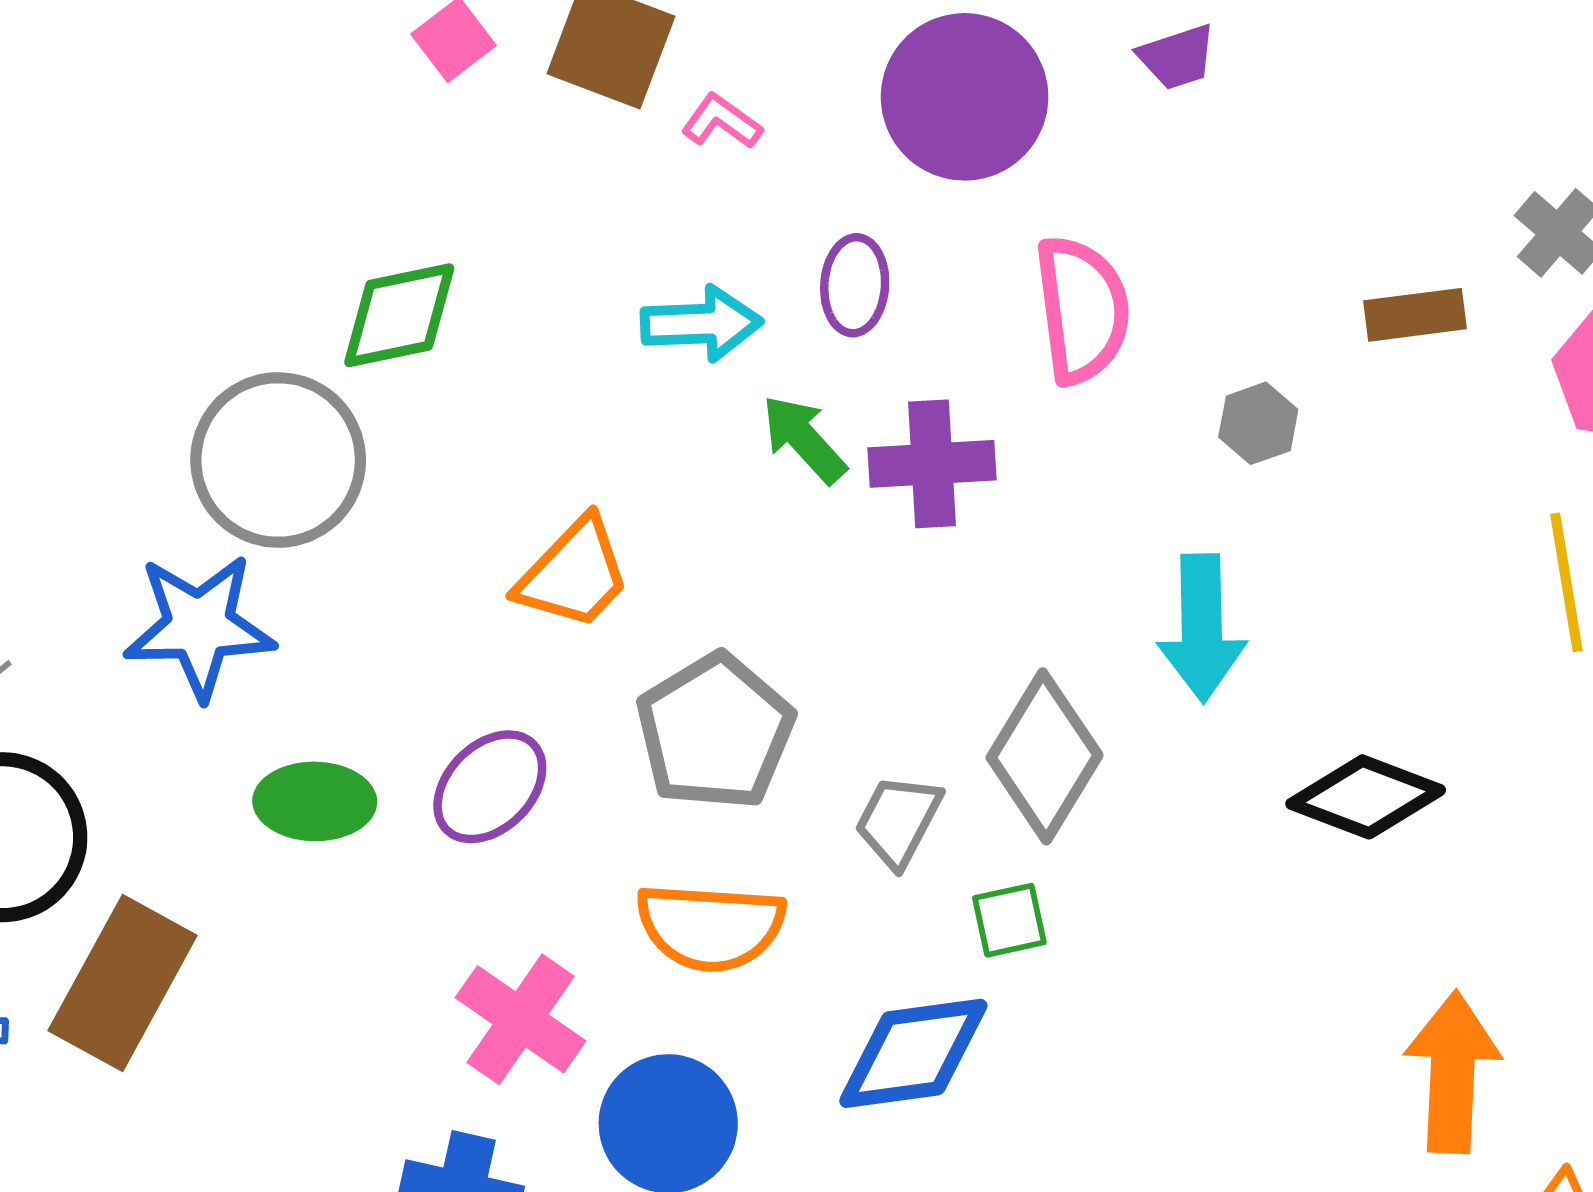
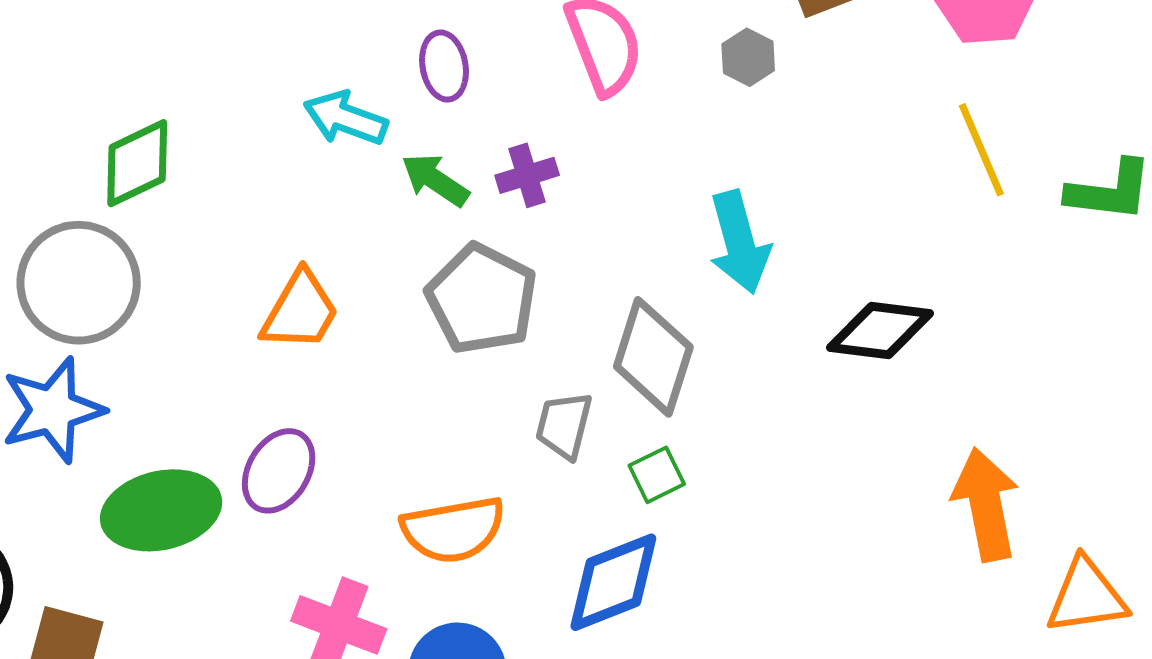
cyan arrow: (701, 324) -> (346, 118), turned -144
gray hexagon: (1258, 423) -> (748, 57), moved
purple cross: (932, 464) -> (527, 175), size x0.7
gray pentagon: (715, 732) -> (482, 299), moved
green ellipse: (315, 801) -> (161, 510), size x1.4

